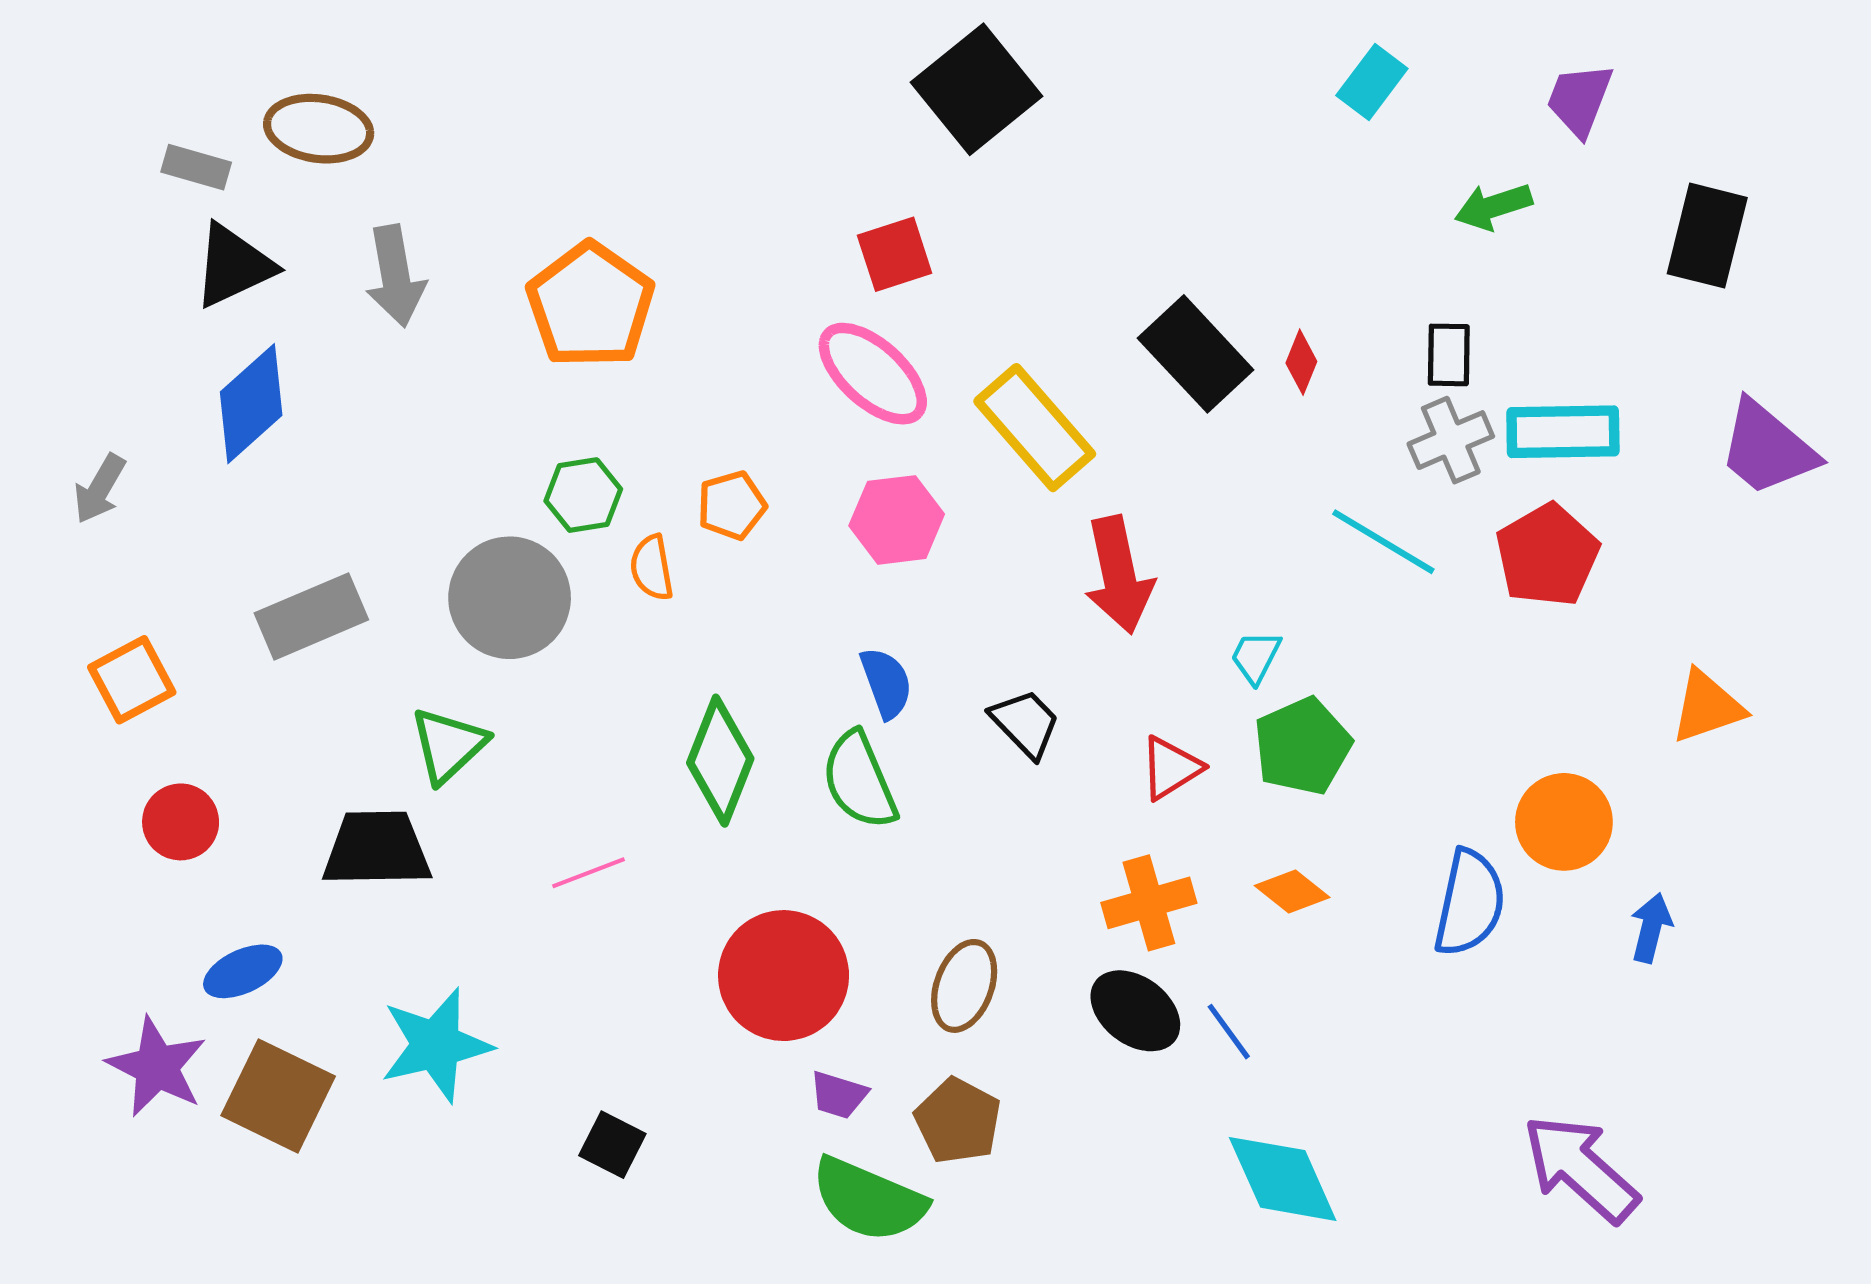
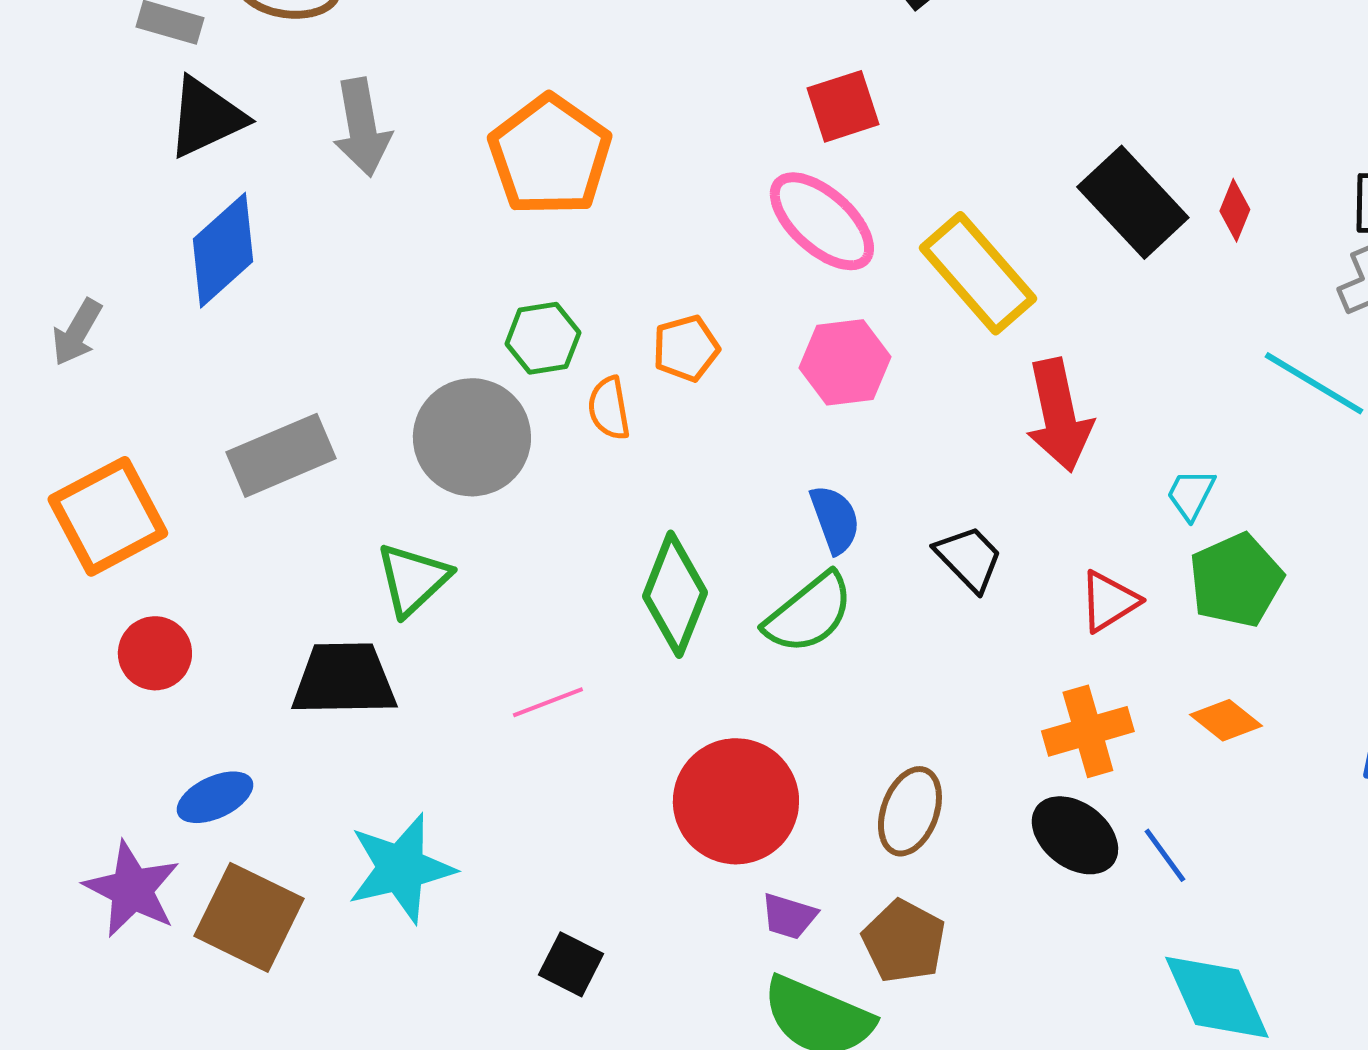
orange square: (132, 680) -> (108, 516), size x1.4
green semicircle: (859, 780) -> (809, 613), turned -106

